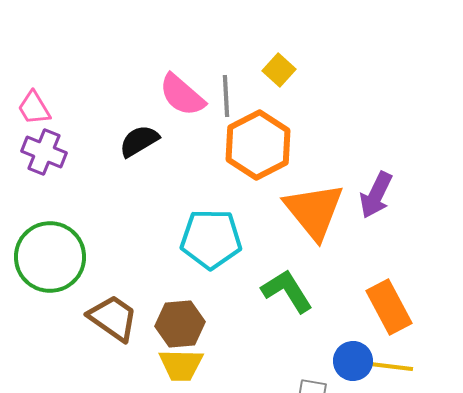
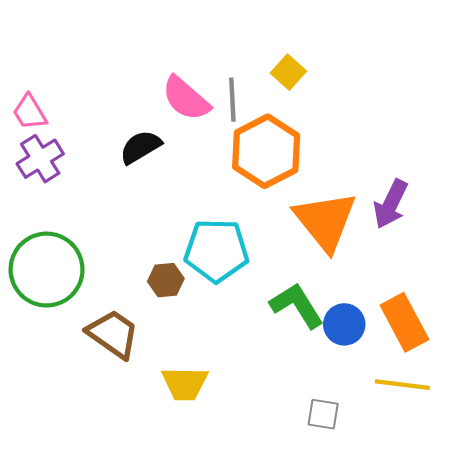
purple cross: (44, 152) -> (40, 159), turned 36
brown hexagon: (180, 324) -> (166, 280), moved, size x0.7
blue circle: (353, 361) -> (344, 324), moved

